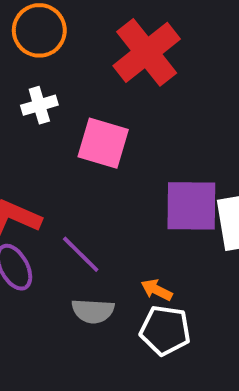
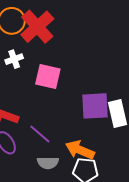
red cross: (147, 52) -> (37, 27), moved
orange arrow: (157, 290) -> (80, 150), size x1.8

